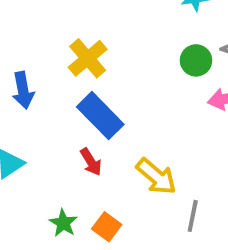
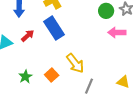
red arrow: (91, 162) -> (28, 36), moved, turned -112
orange square: (107, 227) -> (52, 75), moved

